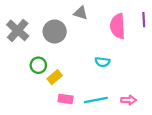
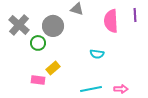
green circle: (38, 65) -> (38, 43), moved
pink rectangle: (65, 99) -> (38, 80), moved

